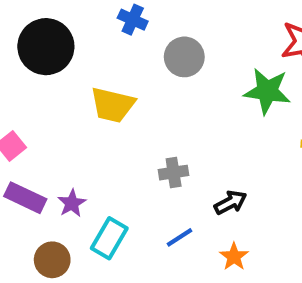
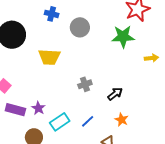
blue line: (179, 237) -> (88, 121), moved
cyan rectangle: (109, 238) -> (60, 122), turned 36

